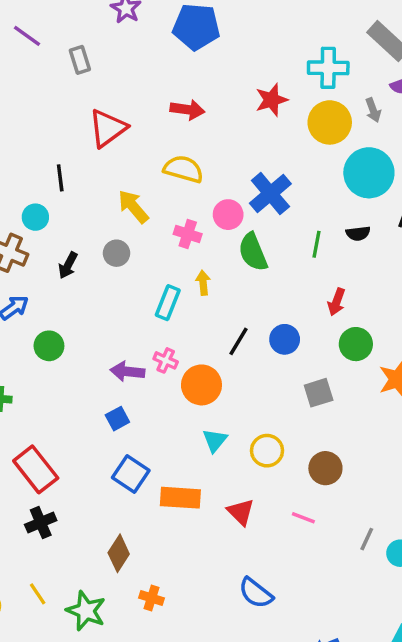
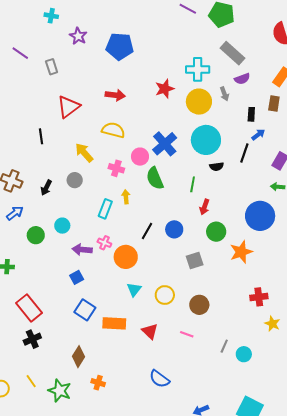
cyan circle: (369, 173) -> (206, 140), moved
cyan circle: (35, 217) -> (62, 226), moved
green line: (316, 244) -> (193, 184), moved

